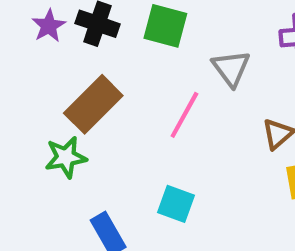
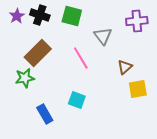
pink line: (184, 115) -> (81, 58), turned -60

